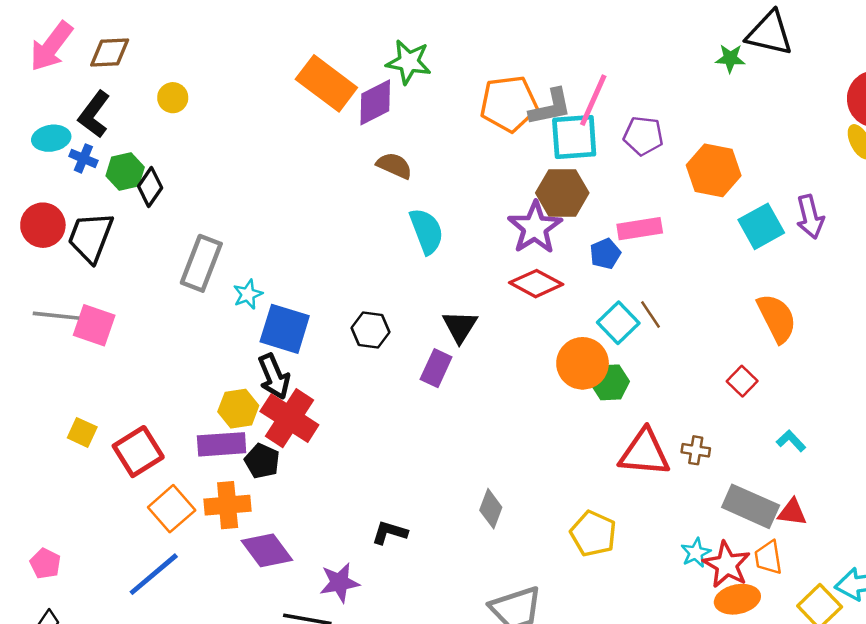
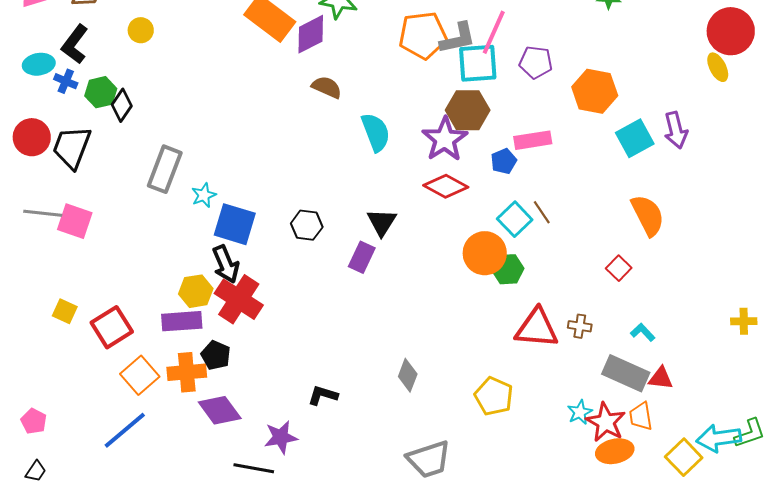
cyan semicircle: (426, 231) -> (376, 132), moved
cyan L-shape: (791, 441) -> (643, 332), moved
black pentagon: (262, 461) -> (216, 355), moved

